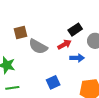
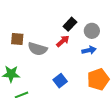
brown square: (21, 32) -> (17, 39), turned 32
blue arrow: (77, 58) -> (89, 50), moved

